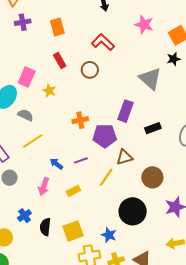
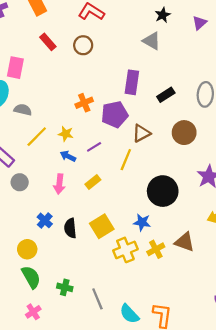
black star: (174, 59) -> (163, 15), moved
gray triangle: (150, 79) -> (152, 41), size x0.7
yellow star: (49, 91) -> (66, 134), moved
brown circle: (152, 177) -> (184, 133), moved

